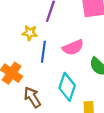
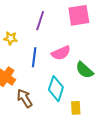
yellow star: (30, 33) -> (10, 38), moved

